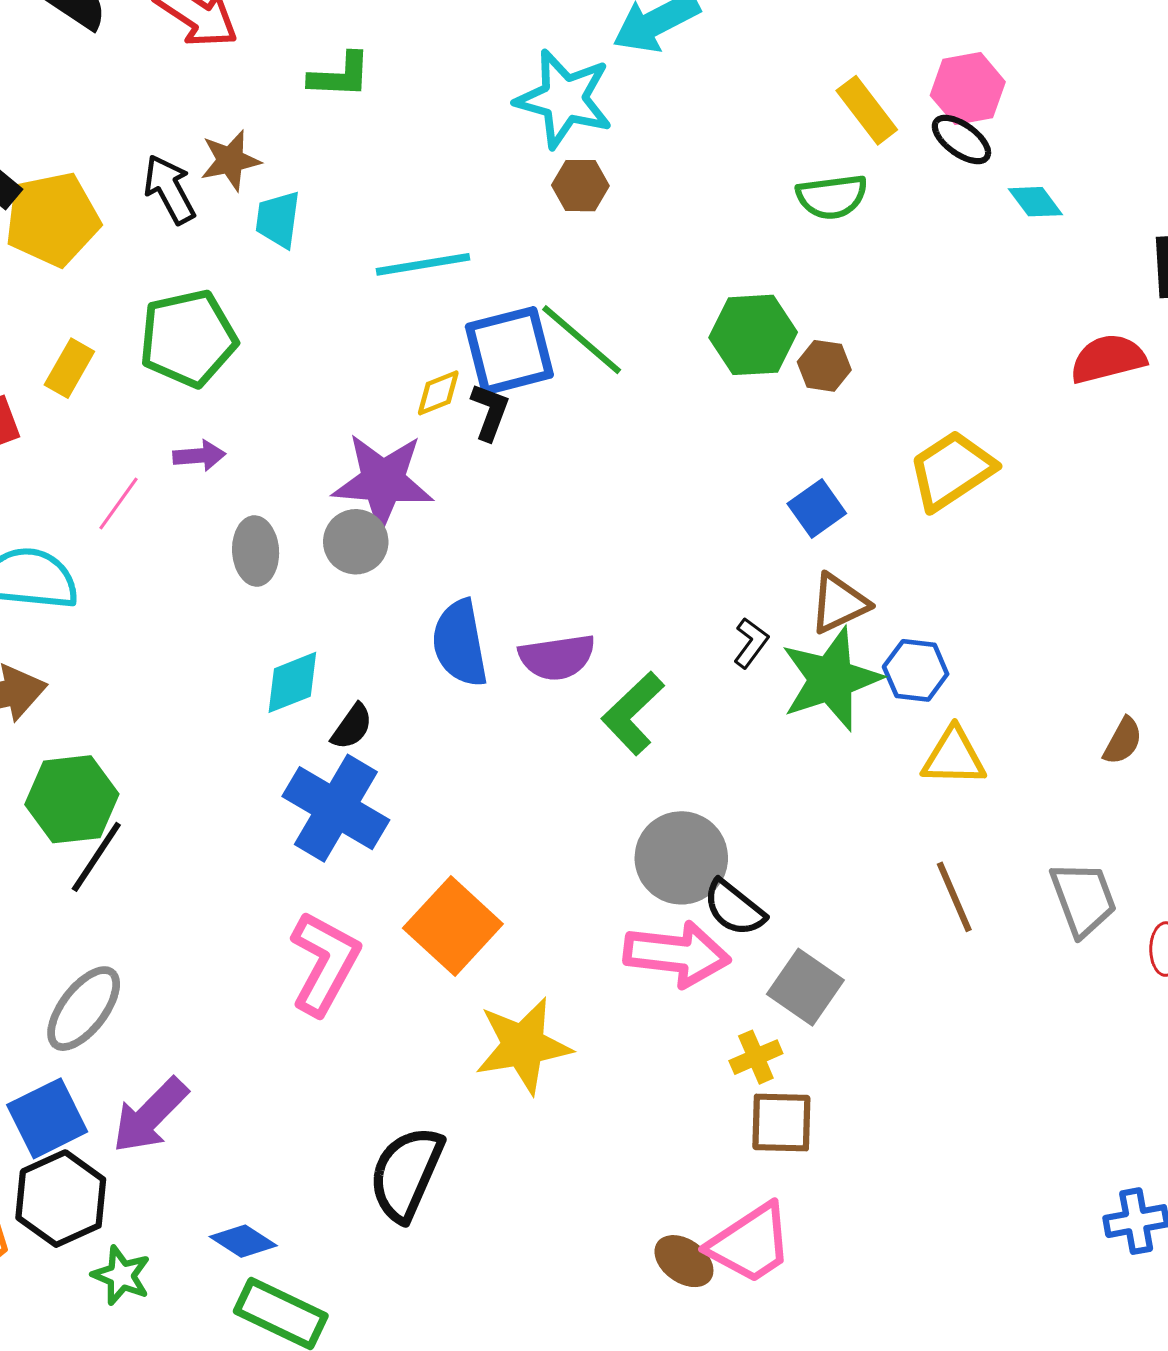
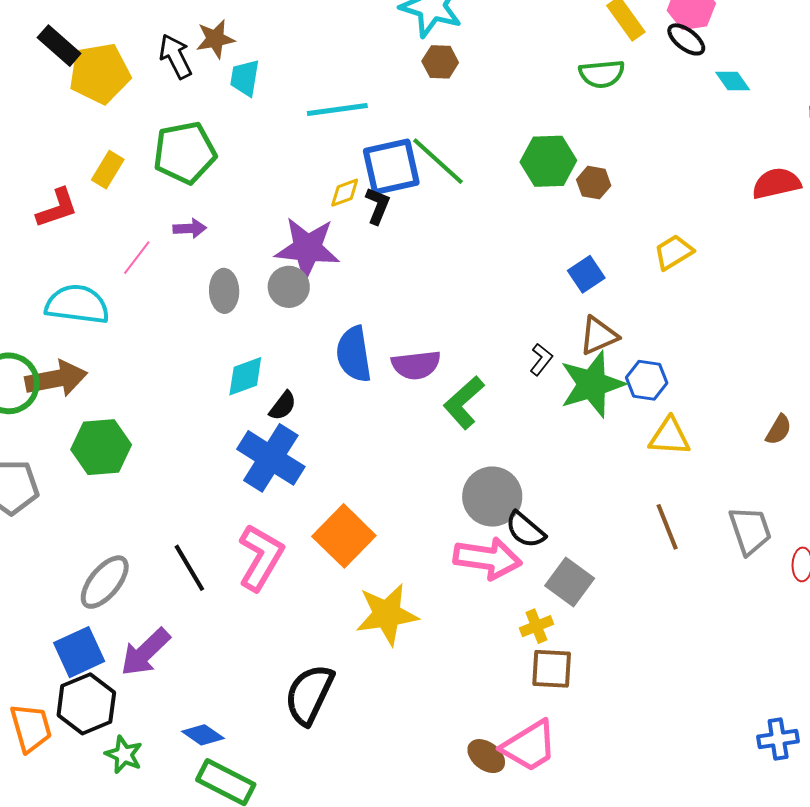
yellow trapezoid: (952, 470) -> (674, 252), size x0.7
black line: (96, 857) -> (189, 568), moved, turned -66

